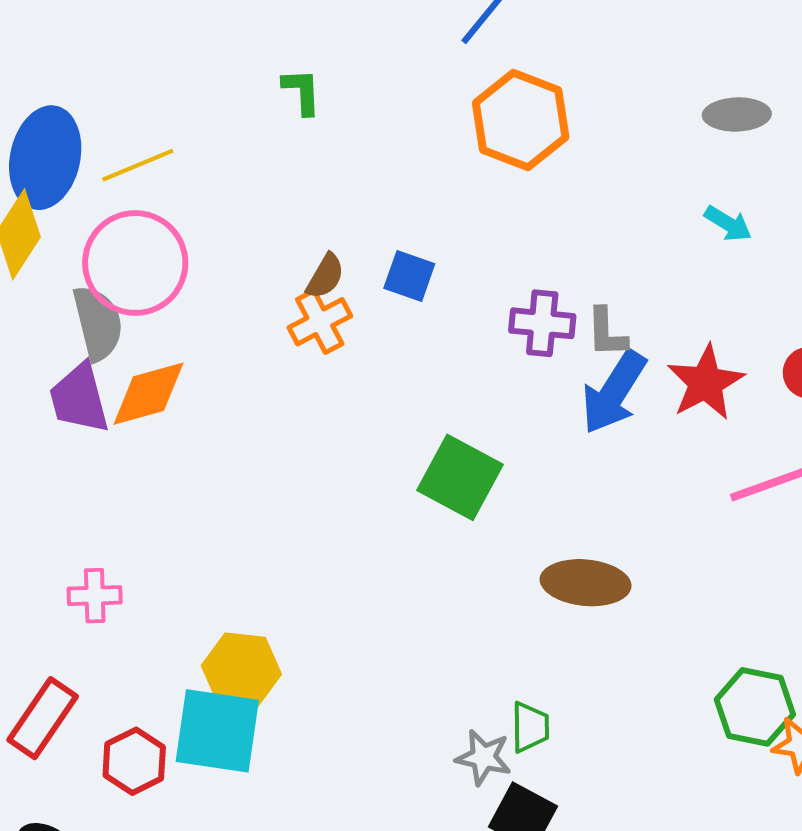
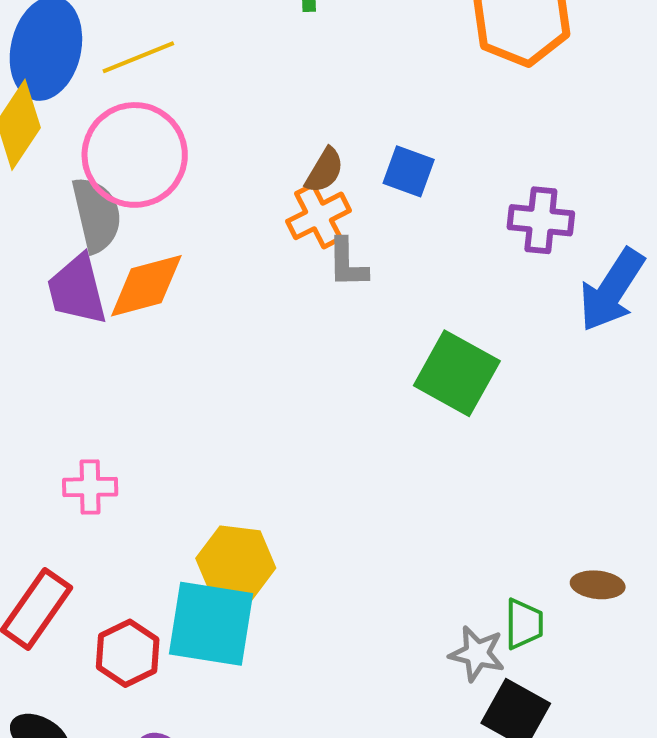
gray L-shape: (607, 333) -> (347, 263), moved
brown ellipse: (586, 583) -> (598, 585), moved, size x0.6

